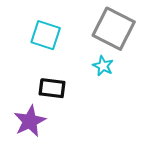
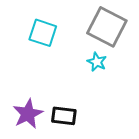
black rectangle: (52, 88) -> (64, 116), moved

